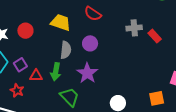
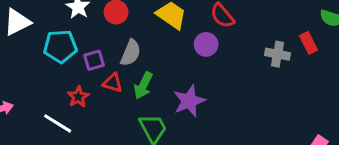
red rectangle: (155, 36) -> (308, 43), moved
purple circle: (90, 43) -> (206, 44), moved
gray semicircle: (66, 50) -> (131, 53), moved

